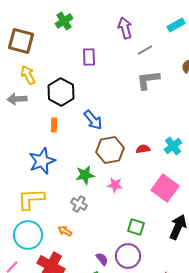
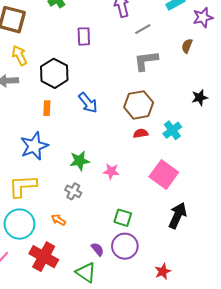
brown hexagon: (110, 150) -> (139, 105), moved
green square: (136, 227) -> (123, 218), moved

